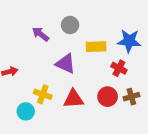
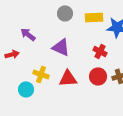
purple arrow: (40, 34) -> (28, 34), moved
yellow rectangle: (96, 47) -> (94, 17), moved
red cross: (119, 68) -> (100, 51), moved

